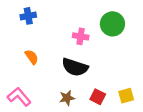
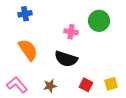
orange semicircle: (32, 57) -> (28, 50), size x1.6
brown star: (67, 98) -> (50, 86), moved

